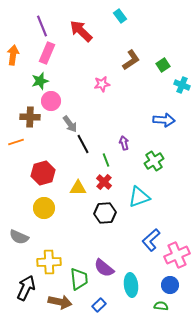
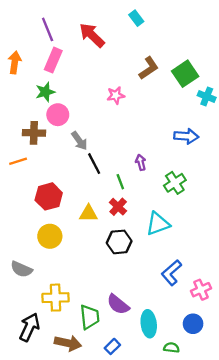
green square: (163, 65) -> (185, 74), size x1.6
pink cross: (177, 255) -> (201, 290), size x0.7
green semicircle: (161, 306) -> (171, 348), moved

